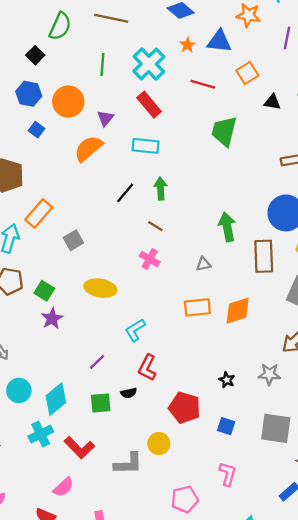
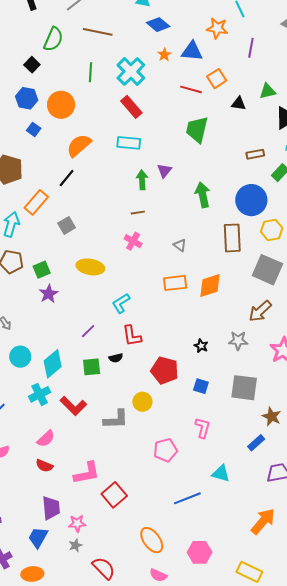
red line: (203, 84) -> (191, 89), moved
purple triangle: (105, 118) -> (164, 171), moved
black line: (125, 193) -> (67, 178), moved
brown line: (155, 226) -> (138, 213), turned -40
green arrow: (227, 227) -> (203, 195), moved
gray triangle: (203, 264) -> (180, 245), turned 48
green square: (44, 291) -> (42, 270), turned 36
red L-shape: (147, 368) -> (132, 336), turned -35
pink semicircle: (63, 487) -> (46, 439), moved

